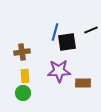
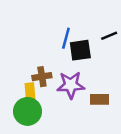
brown cross: (22, 52) -> (42, 77), moved
green circle: (23, 93) -> (28, 111), size x1.5

